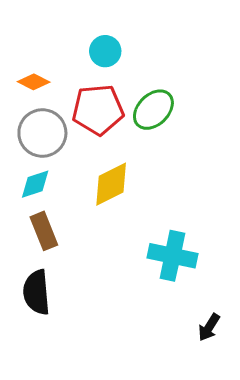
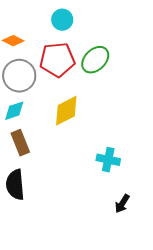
cyan cross: (172, 256) -> (108, 160), size x0.7
black arrow: (209, 327) -> (122, 204), moved

